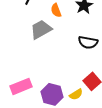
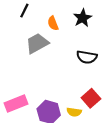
yellow semicircle: (76, 94) -> (74, 112), turned 40

